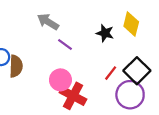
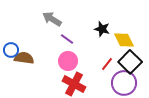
yellow diamond: (131, 24) -> (124, 40), moved, turned -40
brown semicircle: (16, 66) -> (24, 58), turned -84
pink circle: (60, 80) -> (68, 61), moved

